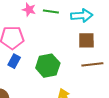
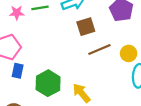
green hexagon: (48, 66) -> (48, 83), moved

